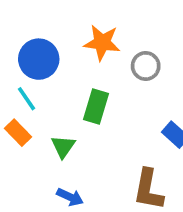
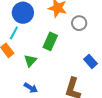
cyan line: (27, 99) -> (14, 33), turned 56

